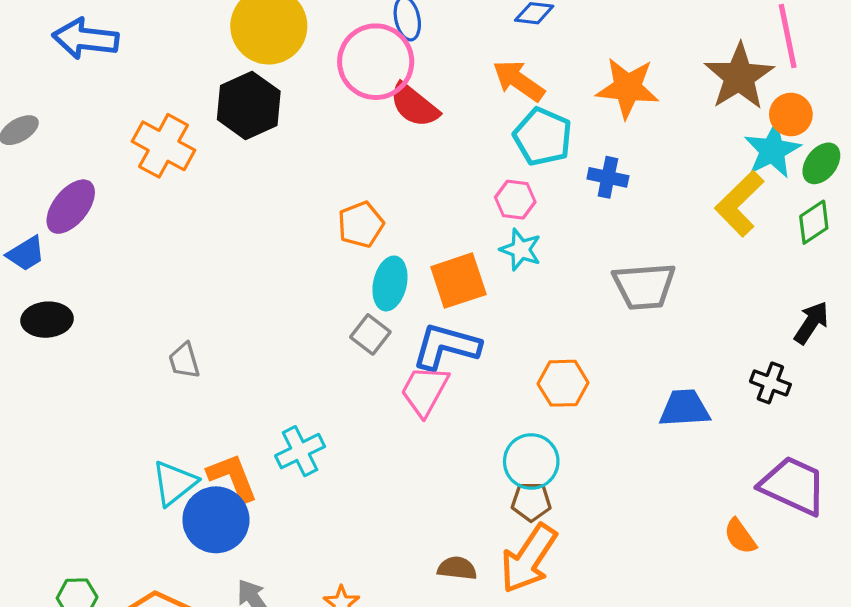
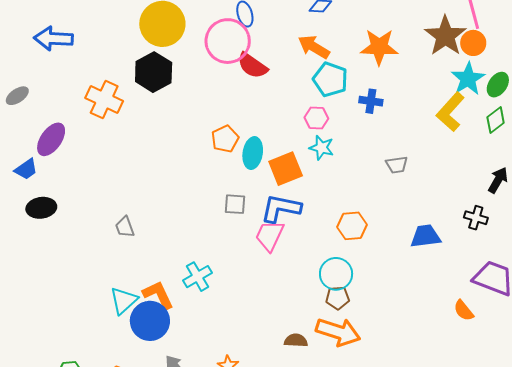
orange circle: (791, 114) -> (473, 43), moved
cyan ellipse: (390, 283) -> (253, 153), moved
gray trapezoid: (644, 286) -> (397, 165), size x0.6
gray square: (370, 334) -> (235, 204), turned -30
orange arrow: (529, 559) -> (338, 332), turned -102

